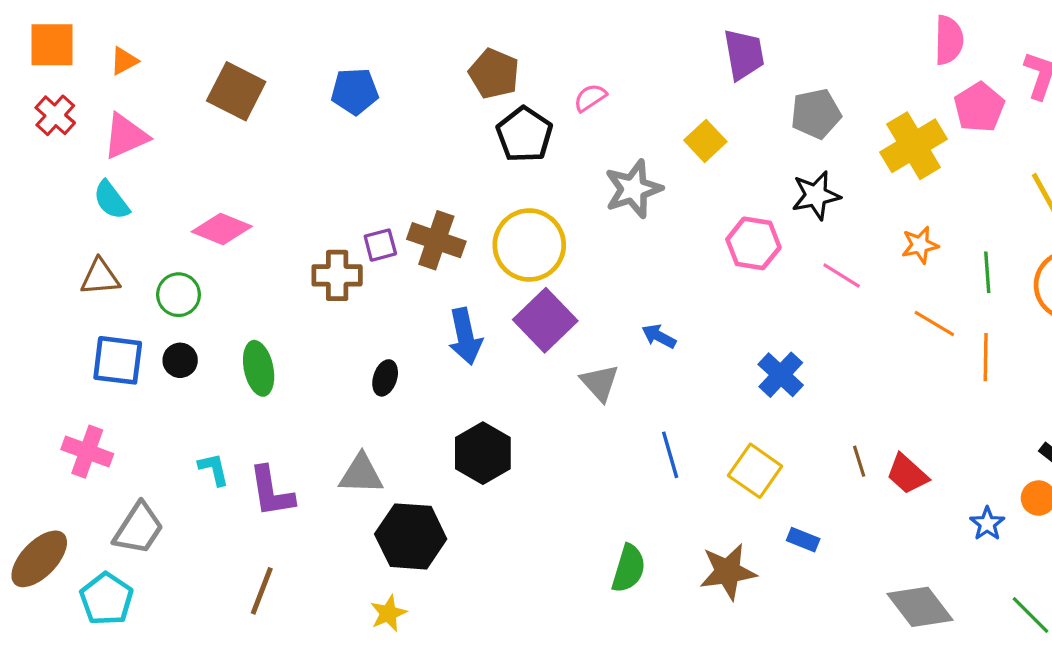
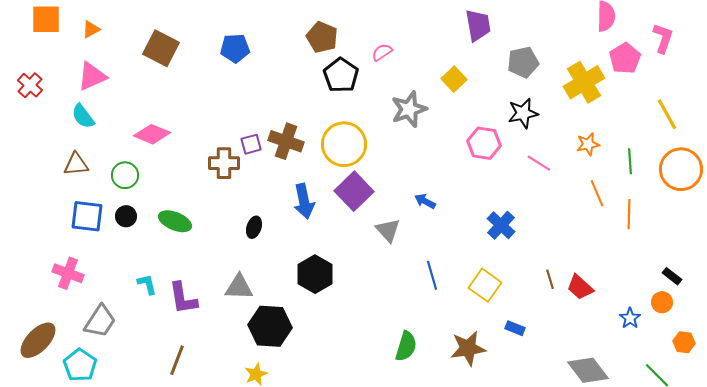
red cross: (55, 115) -> (30, 85), moved
orange line: (934, 323) -> (597, 193), turned 36
green ellipse: (259, 368) -> (175, 221), turned -56

